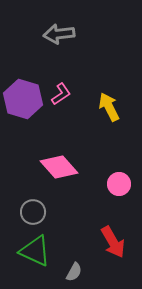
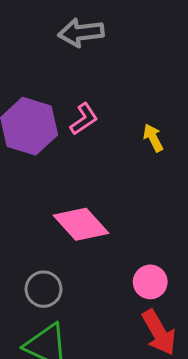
yellow arrow: (109, 107) -> (153, 138), size x0.7
pink circle: (119, 184) -> (150, 282), moved

